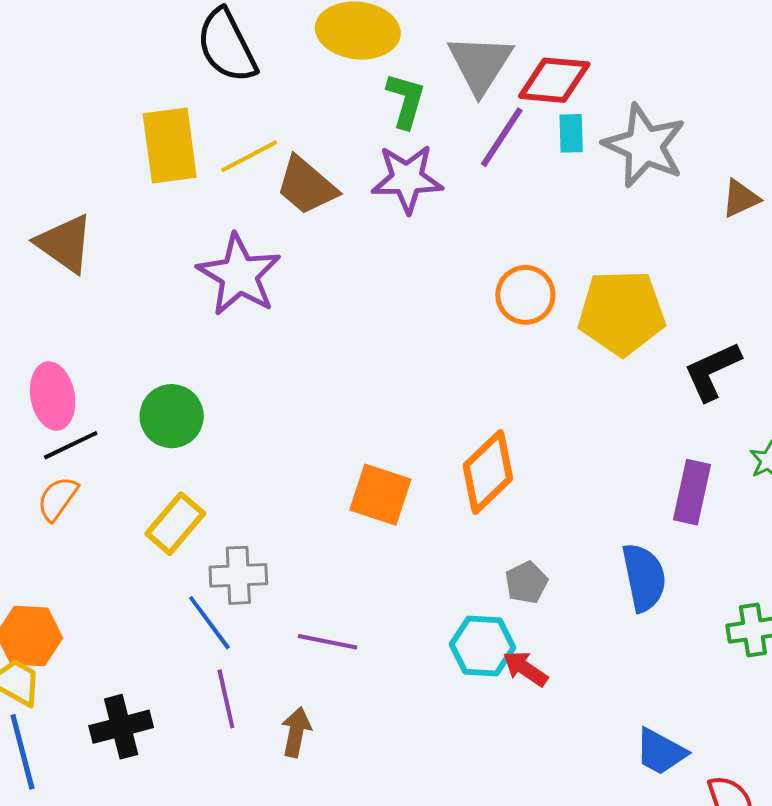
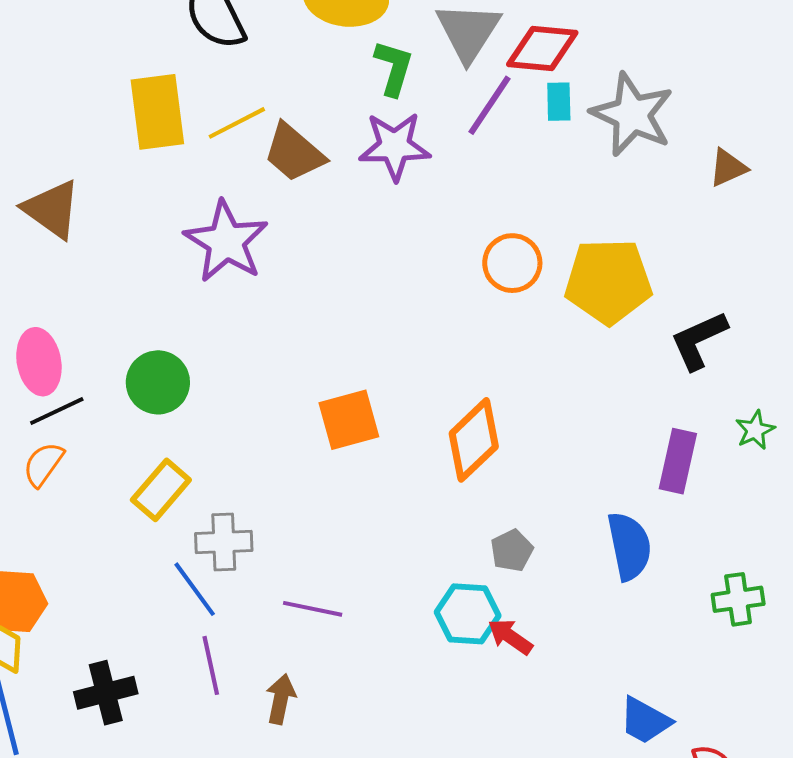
orange square: (380, 495) -> (349, 420), moved, turned -34

